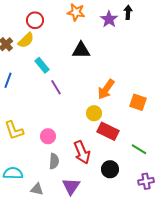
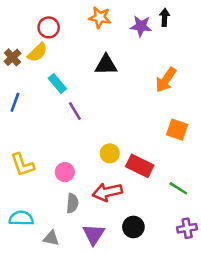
purple star: (109, 19) -> (141, 26), turned -30
orange arrow: (106, 89) -> (166, 80), moved
yellow circle: (94, 113) -> (110, 153), moved
red arrow: (82, 152) -> (107, 192), turned 100
black circle: (110, 169) -> (133, 227), moved

